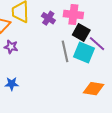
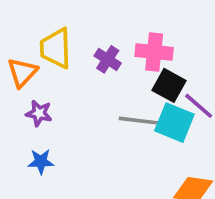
gray line: (65, 51) -> (139, 121), turned -70
blue star: (12, 84) -> (41, 161), moved

